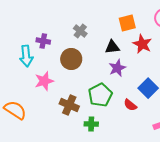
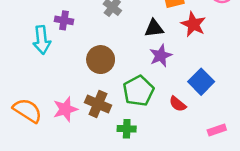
brown circle: (71, 59) -> (101, 60), moved
pink star: (44, 81) -> (65, 109), moved

